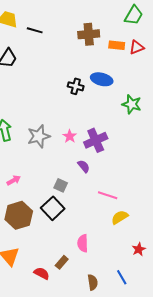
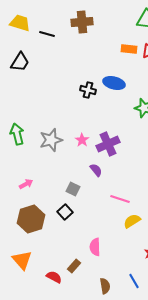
brown cross: (89, 34) -> (82, 22), moved
black square: (53, 208) -> (65, 212), size x0.7

